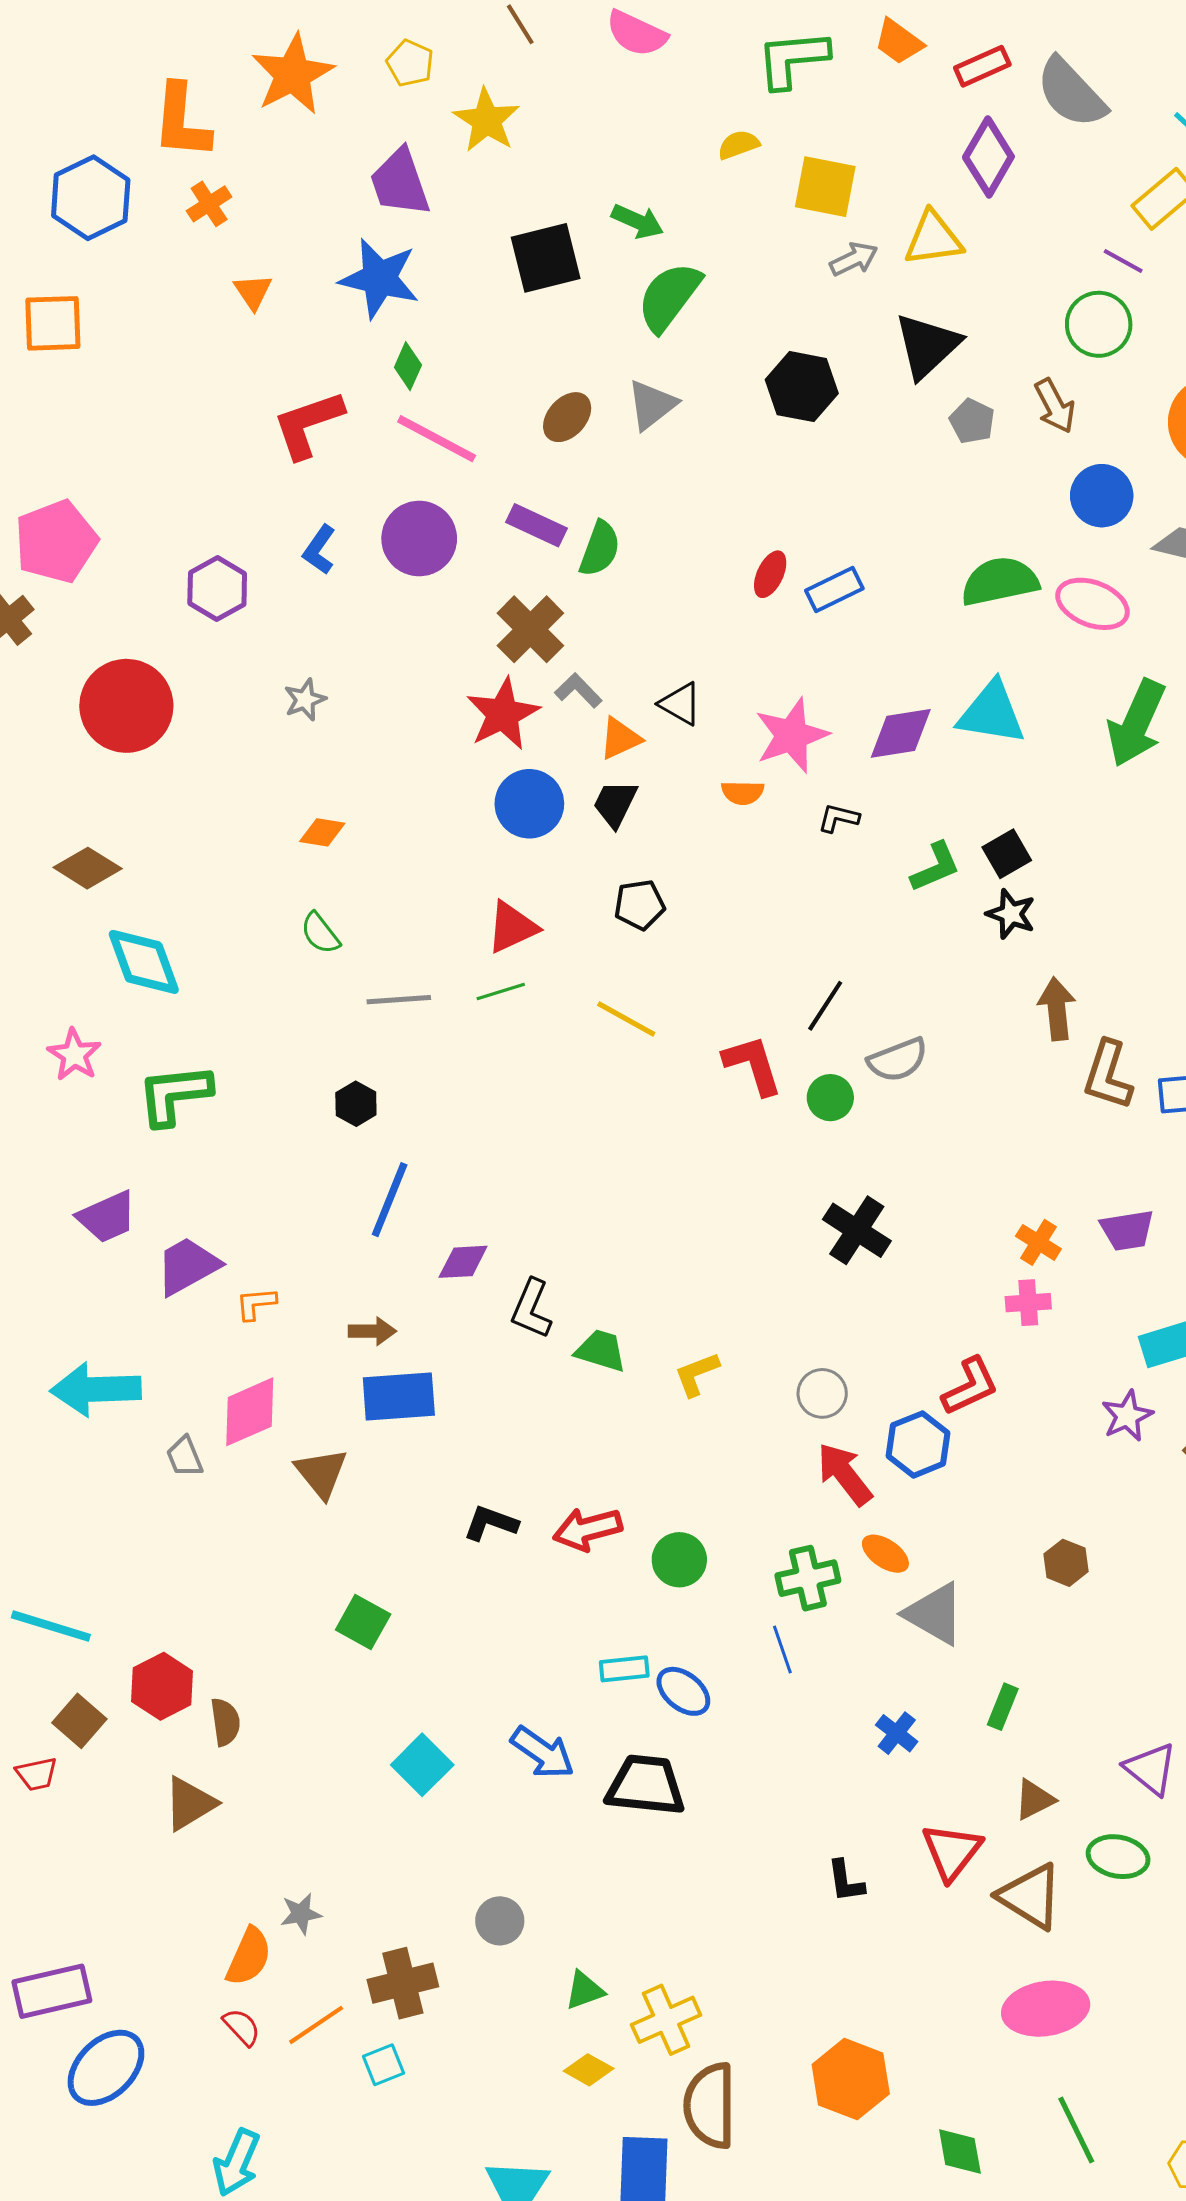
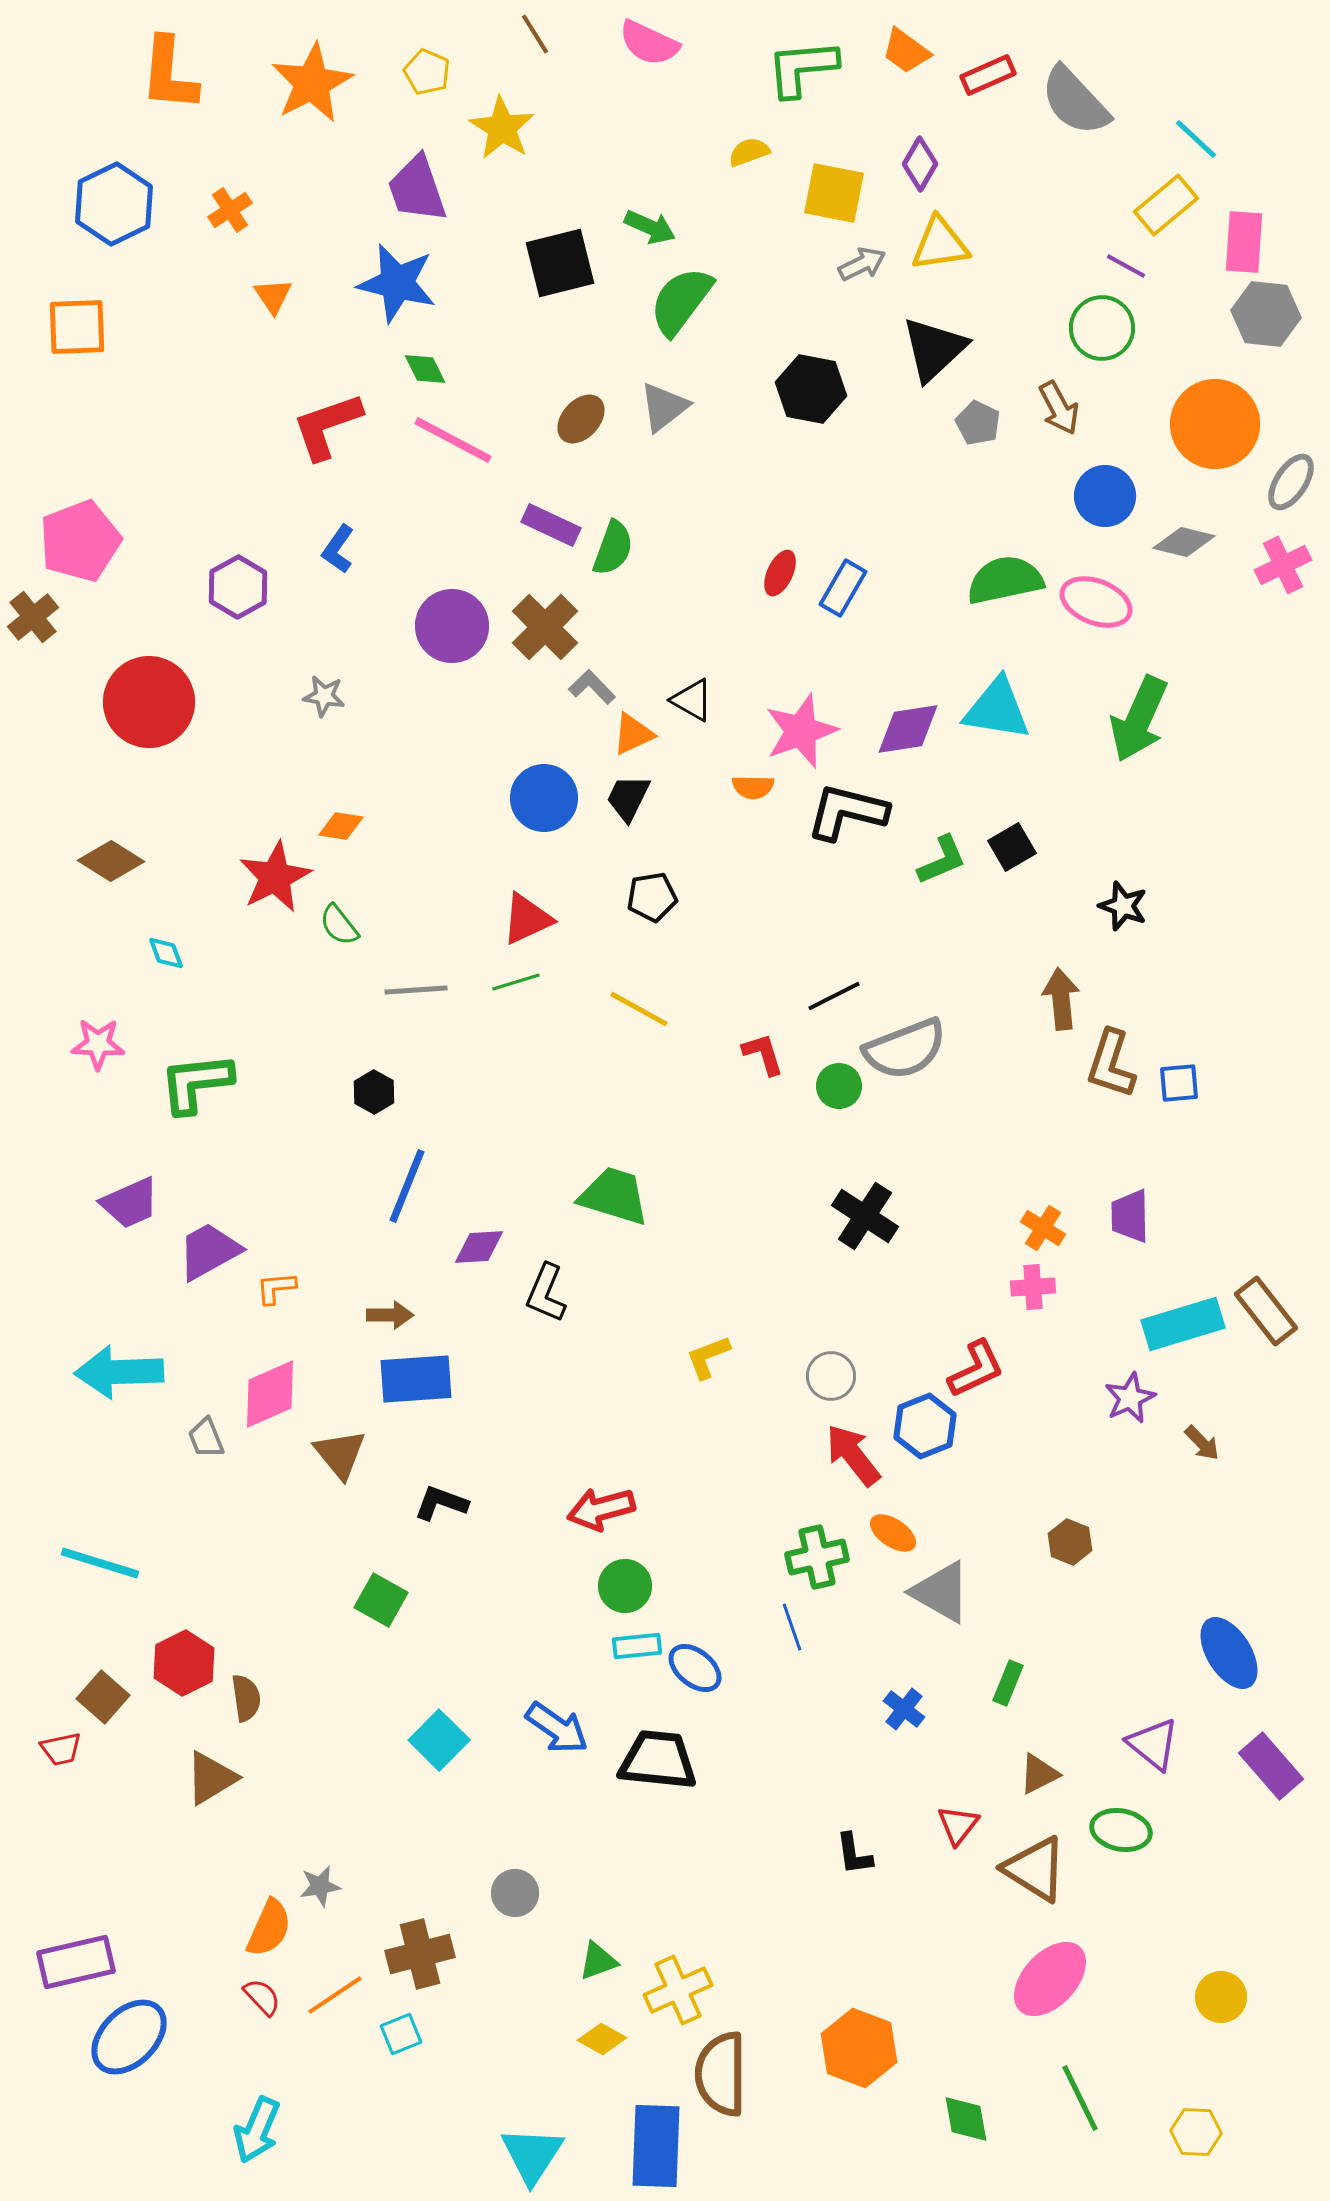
orange L-shape: (181, 121) -> (169, 74), moved
purple diamond: (988, 157) -> (920, 164), moved, size x0.7
green diamond: (408, 366) -> (425, 369), turned -51
purple circle: (419, 539) -> (452, 626), moved
blue rectangle: (834, 590) -> (843, 588), turned -34
gray star: (305, 700) -> (324, 696), turned 30
red star: (503, 714) -> (275, 877), moved
black L-shape: (838, 818) -> (847, 812), size x2.0
black star: (1011, 914) -> (1123, 906), moved
cyan diamond: (144, 962) -> (166, 953), size x0.5
black line: (825, 1006) -> (834, 996), turned 30
pink star: (74, 1055) -> (98, 1044), turned -30
gray semicircle: (898, 1060) -> (905, 1049), size x1.4
red L-shape: (753, 1065) -> (763, 1054), size x0.7
purple trapezoid: (1127, 1230) -> (1130, 1216), turned 98
green trapezoid: (601, 1351) -> (614, 1196), moved, size x1.4
black L-shape: (491, 1523) -> (441, 1503), moved
green circle: (679, 1560) -> (625, 1586), moved
cyan line: (51, 1626) -> (100, 1563), moved
red triangle: (952, 1852) -> (958, 1825), size x0.7
pink ellipse: (1046, 2009) -> (1050, 1979), turned -38

